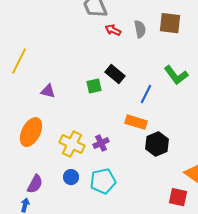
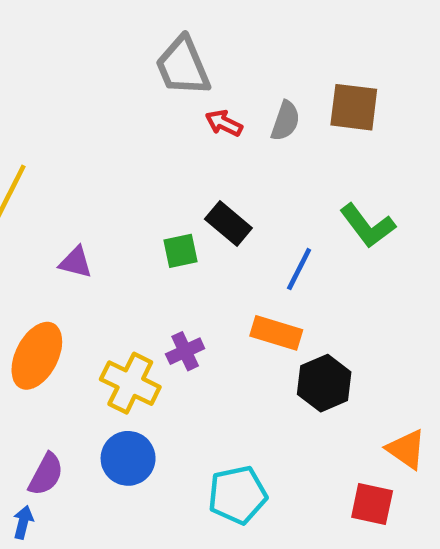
gray semicircle: (140, 29) -> (285, 121), turned 30
purple cross: (101, 143) -> (185, 351), moved
blue circle: (71, 177) -> (128, 458), size x1.5
cyan pentagon: (103, 181) -> (238, 495), moved

